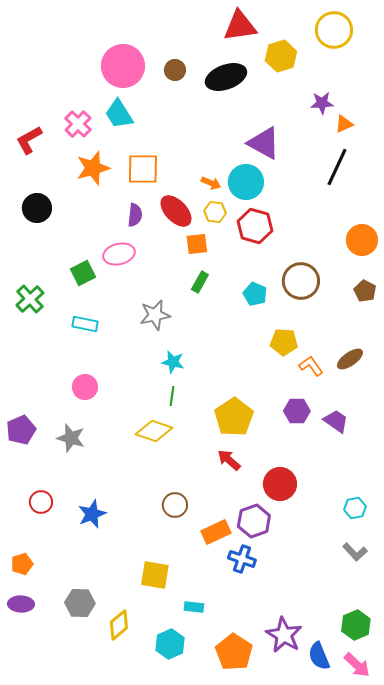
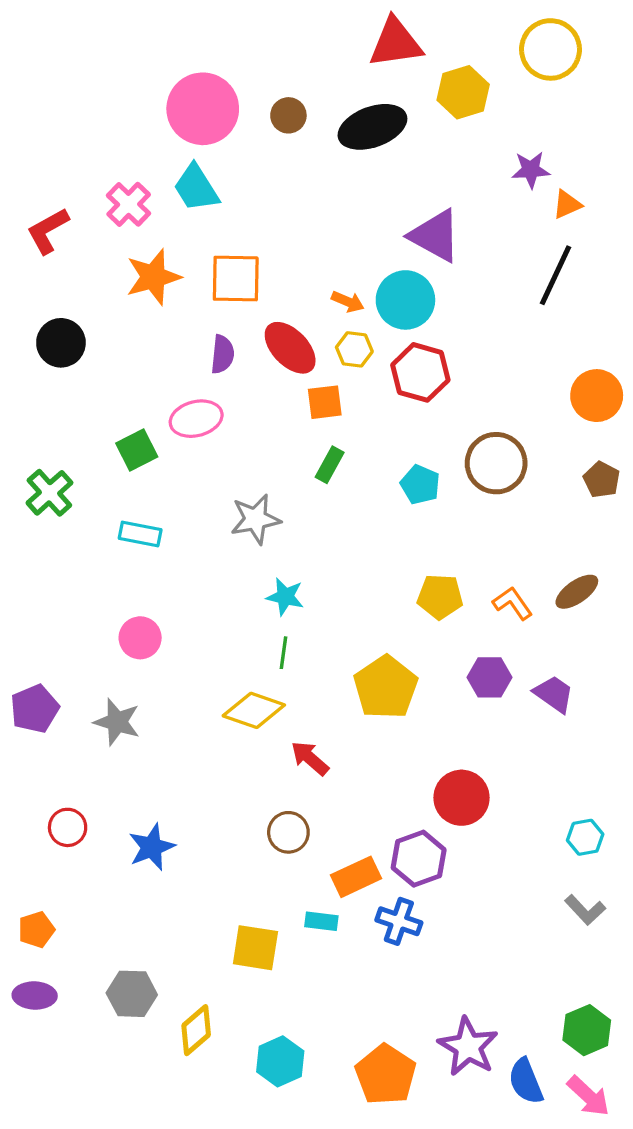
yellow pentagon: (284, 342) -> (440, 597), moved
red arrow: (229, 460) -> (310, 758), moved
cyan rectangle: (194, 607) -> (321, 921), moved

